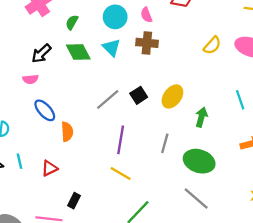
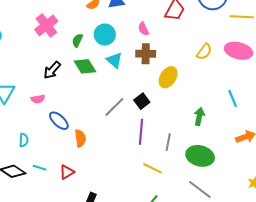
cyan circle: (115, 17) -> (105, 35), moved
pink semicircle: (30, 79) -> (38, 99), moved
yellow ellipse: (172, 96) -> (168, 77), moved
purple line: (121, 140) -> (141, 132), moved
cyan line: (20, 161) -> (40, 168), turned -56
yellow line: (121, 173) -> (152, 168), moved

